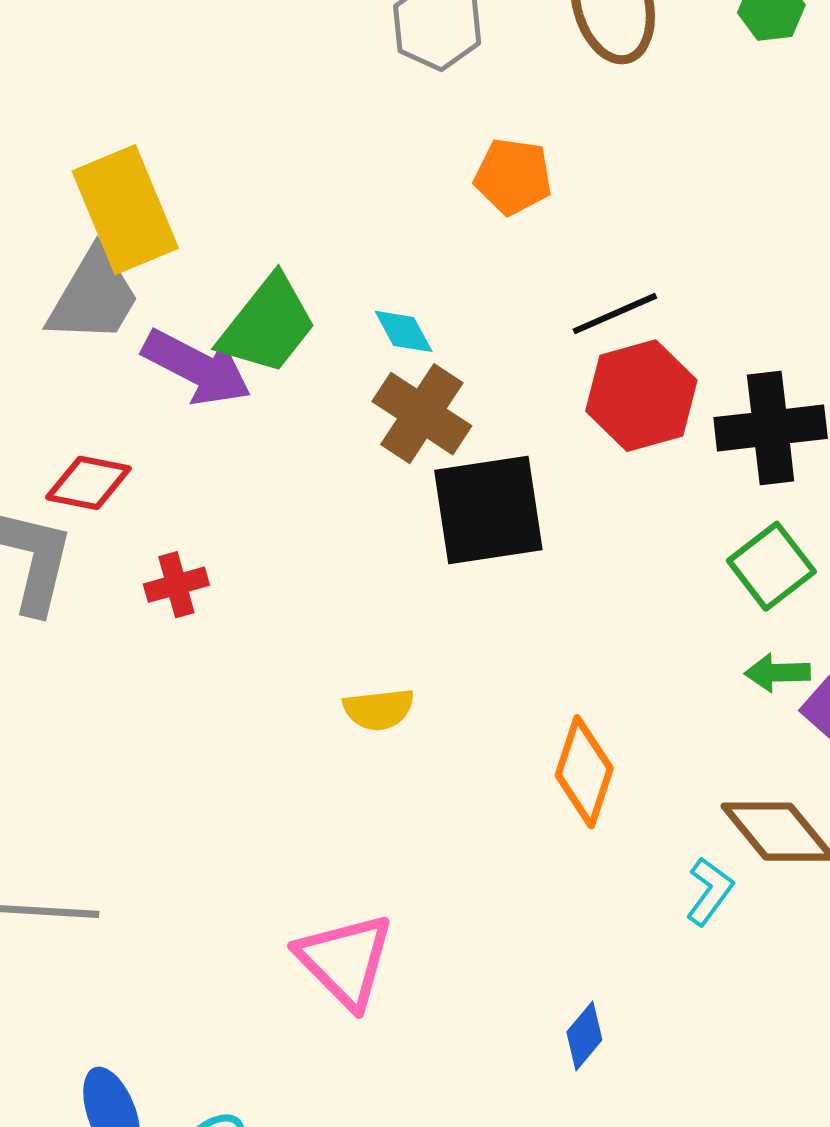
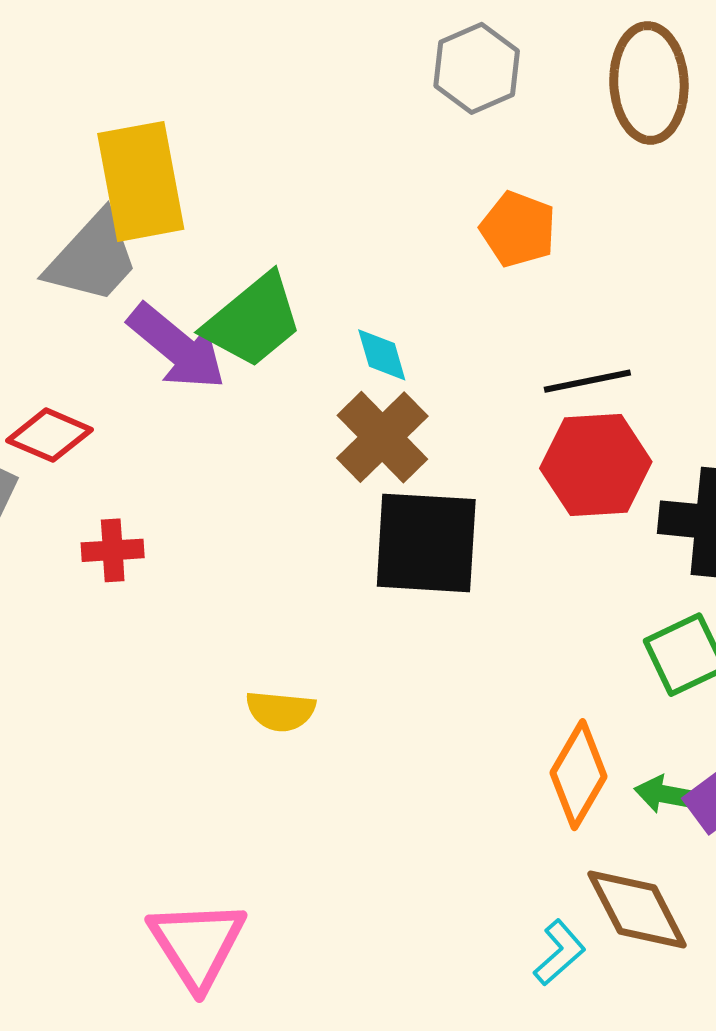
green arrow: (777, 673) -> (666, 795), moved
orange diamond: (584, 772) -> (578, 775), moved

